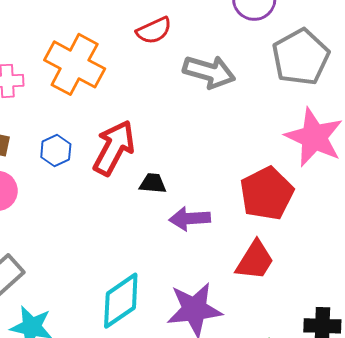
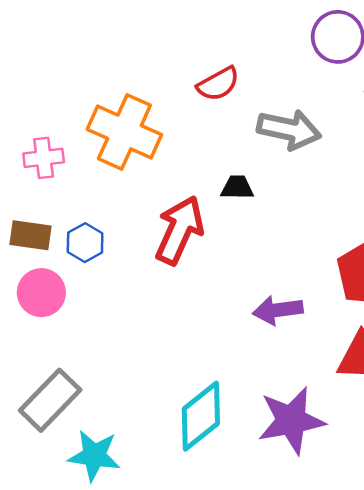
blue hexagon: (56, 151) -> (85, 243), moved
black trapezoid: (153, 183) -> (237, 187), moved

